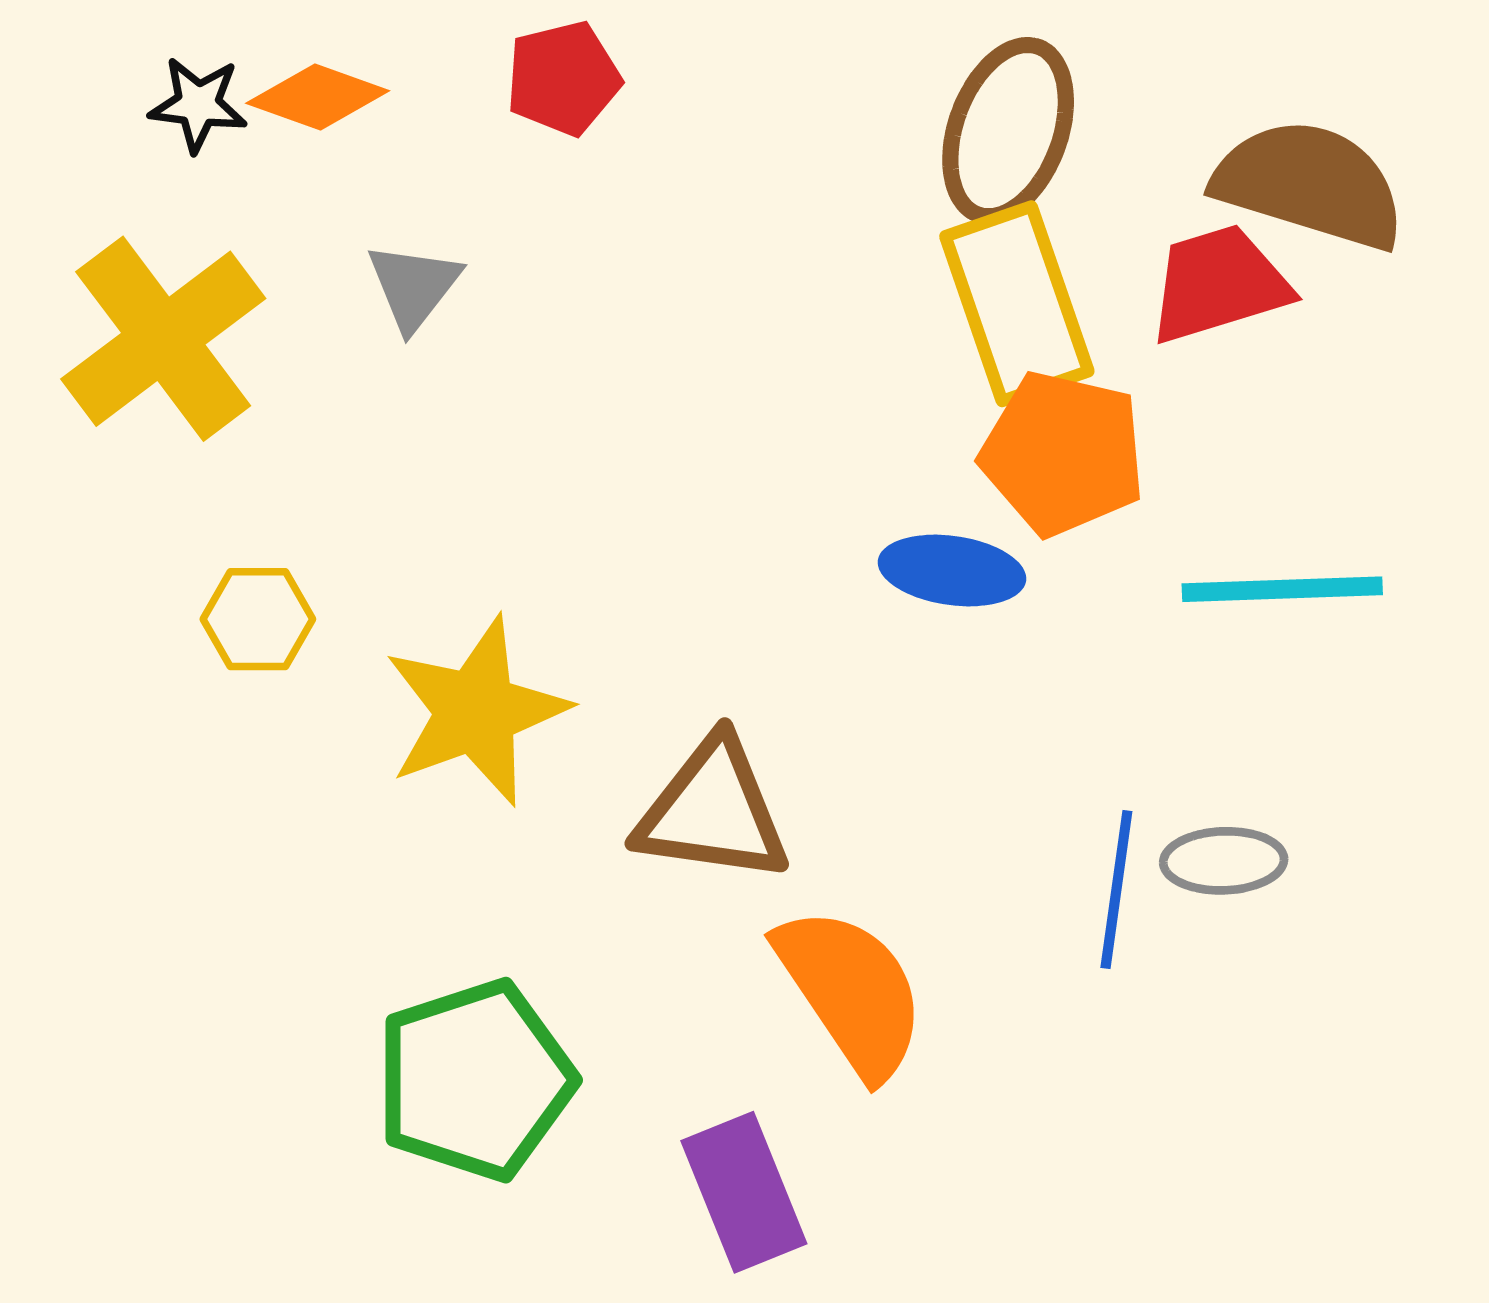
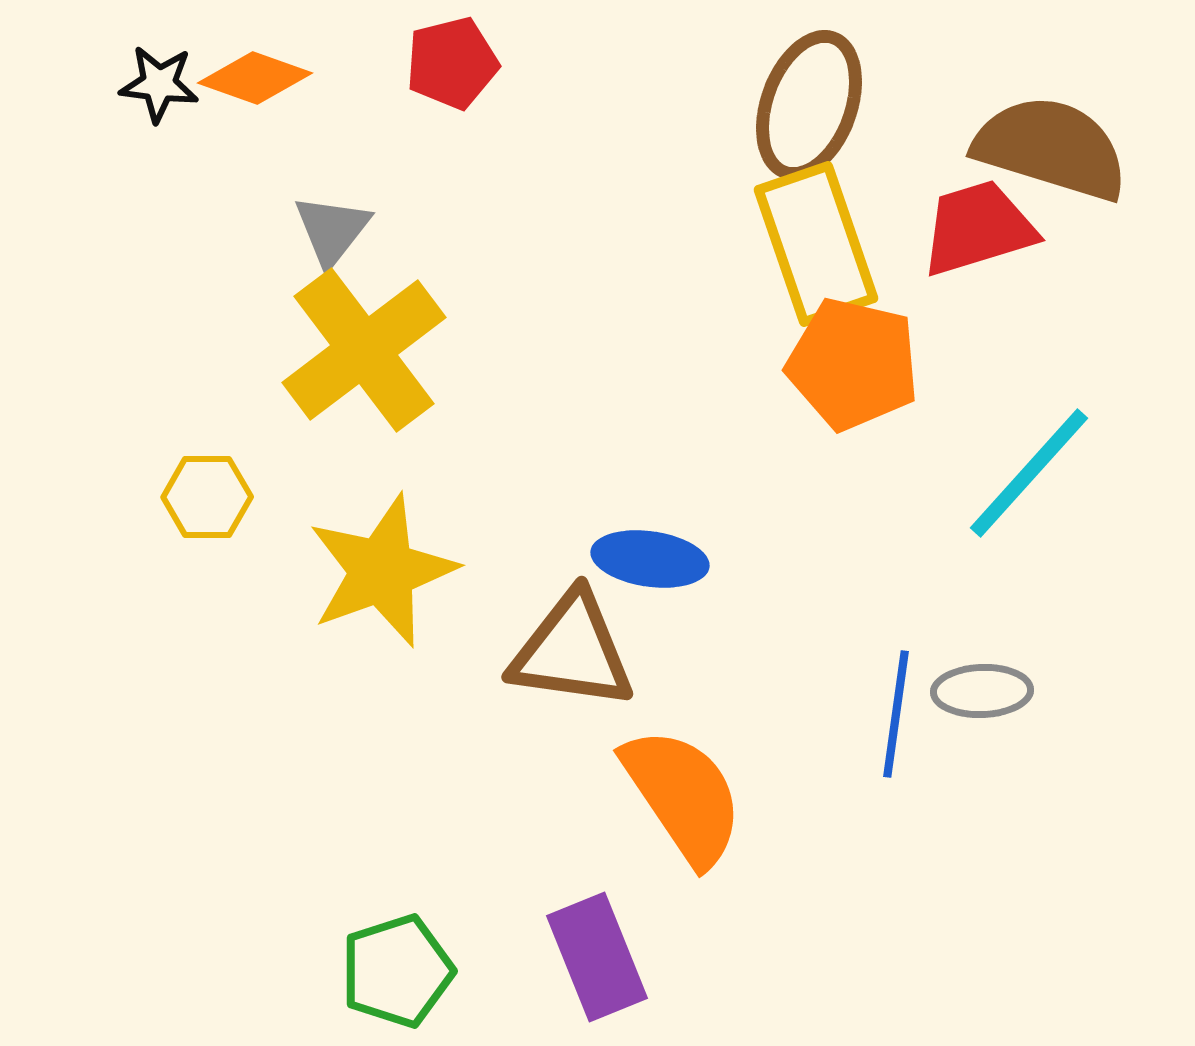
yellow cross: (163, 339) -> (364, 350), moved
blue ellipse: (952, 571) -> (650, 559), moved
cyan line: (1282, 589) -> (1029, 473), turned -46
green pentagon: (475, 1080) -> (397, 971), moved, size x0.7

